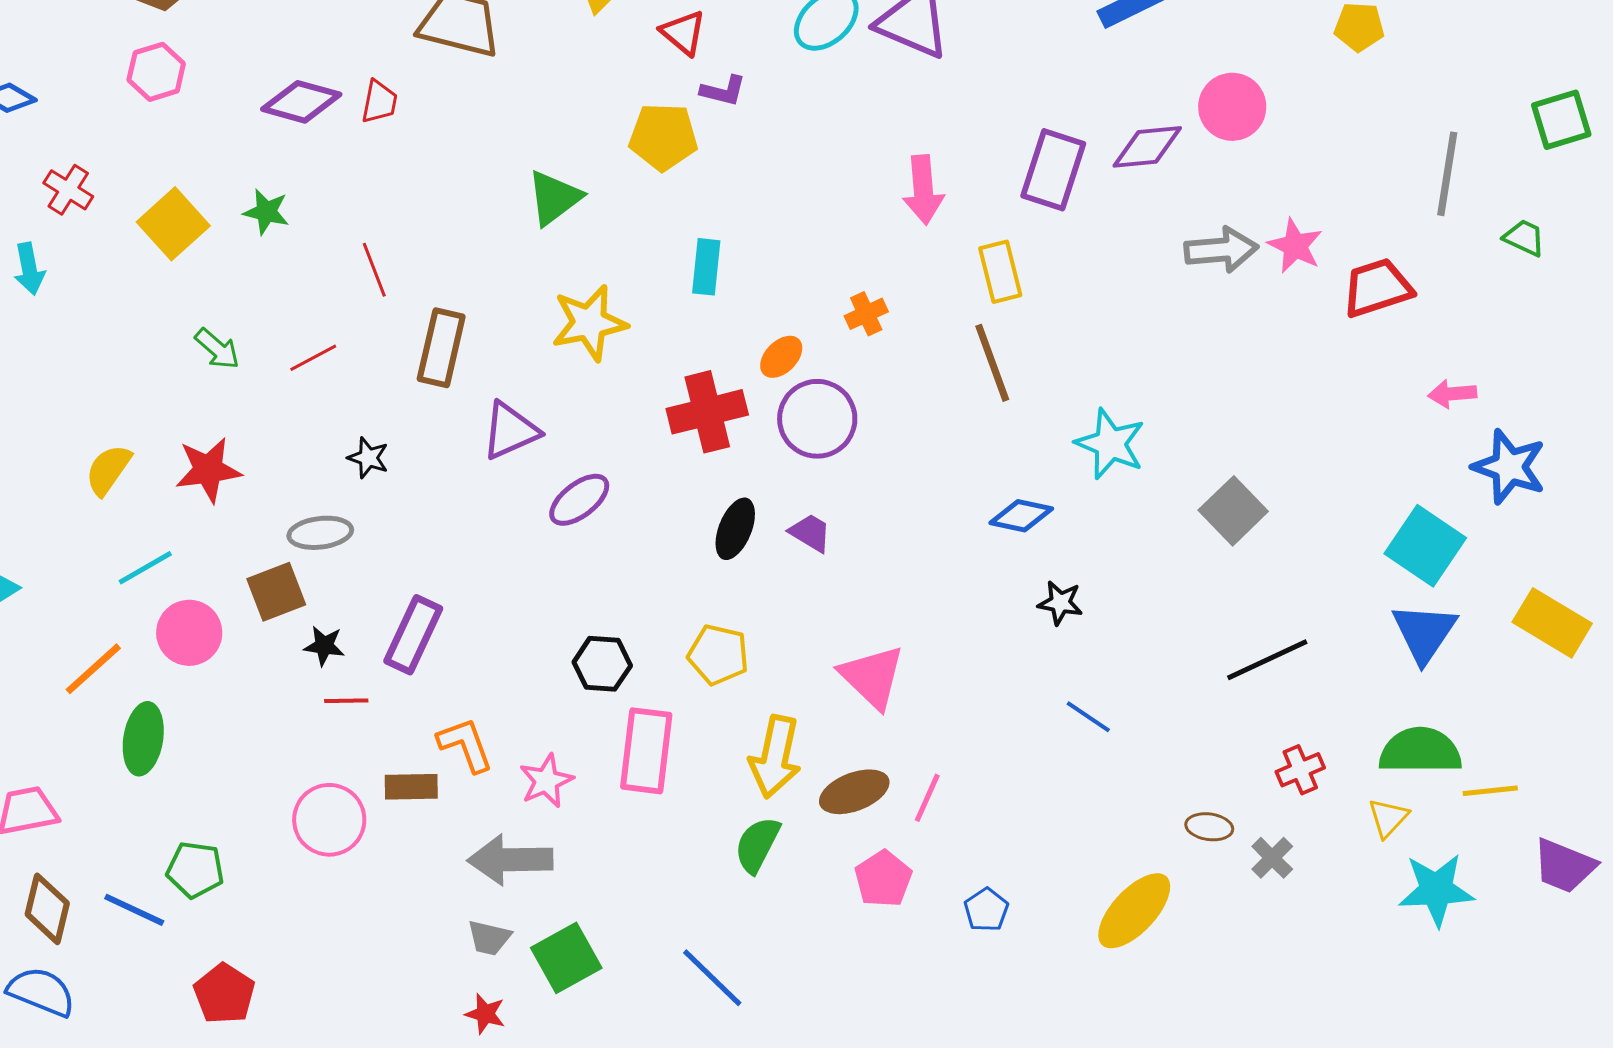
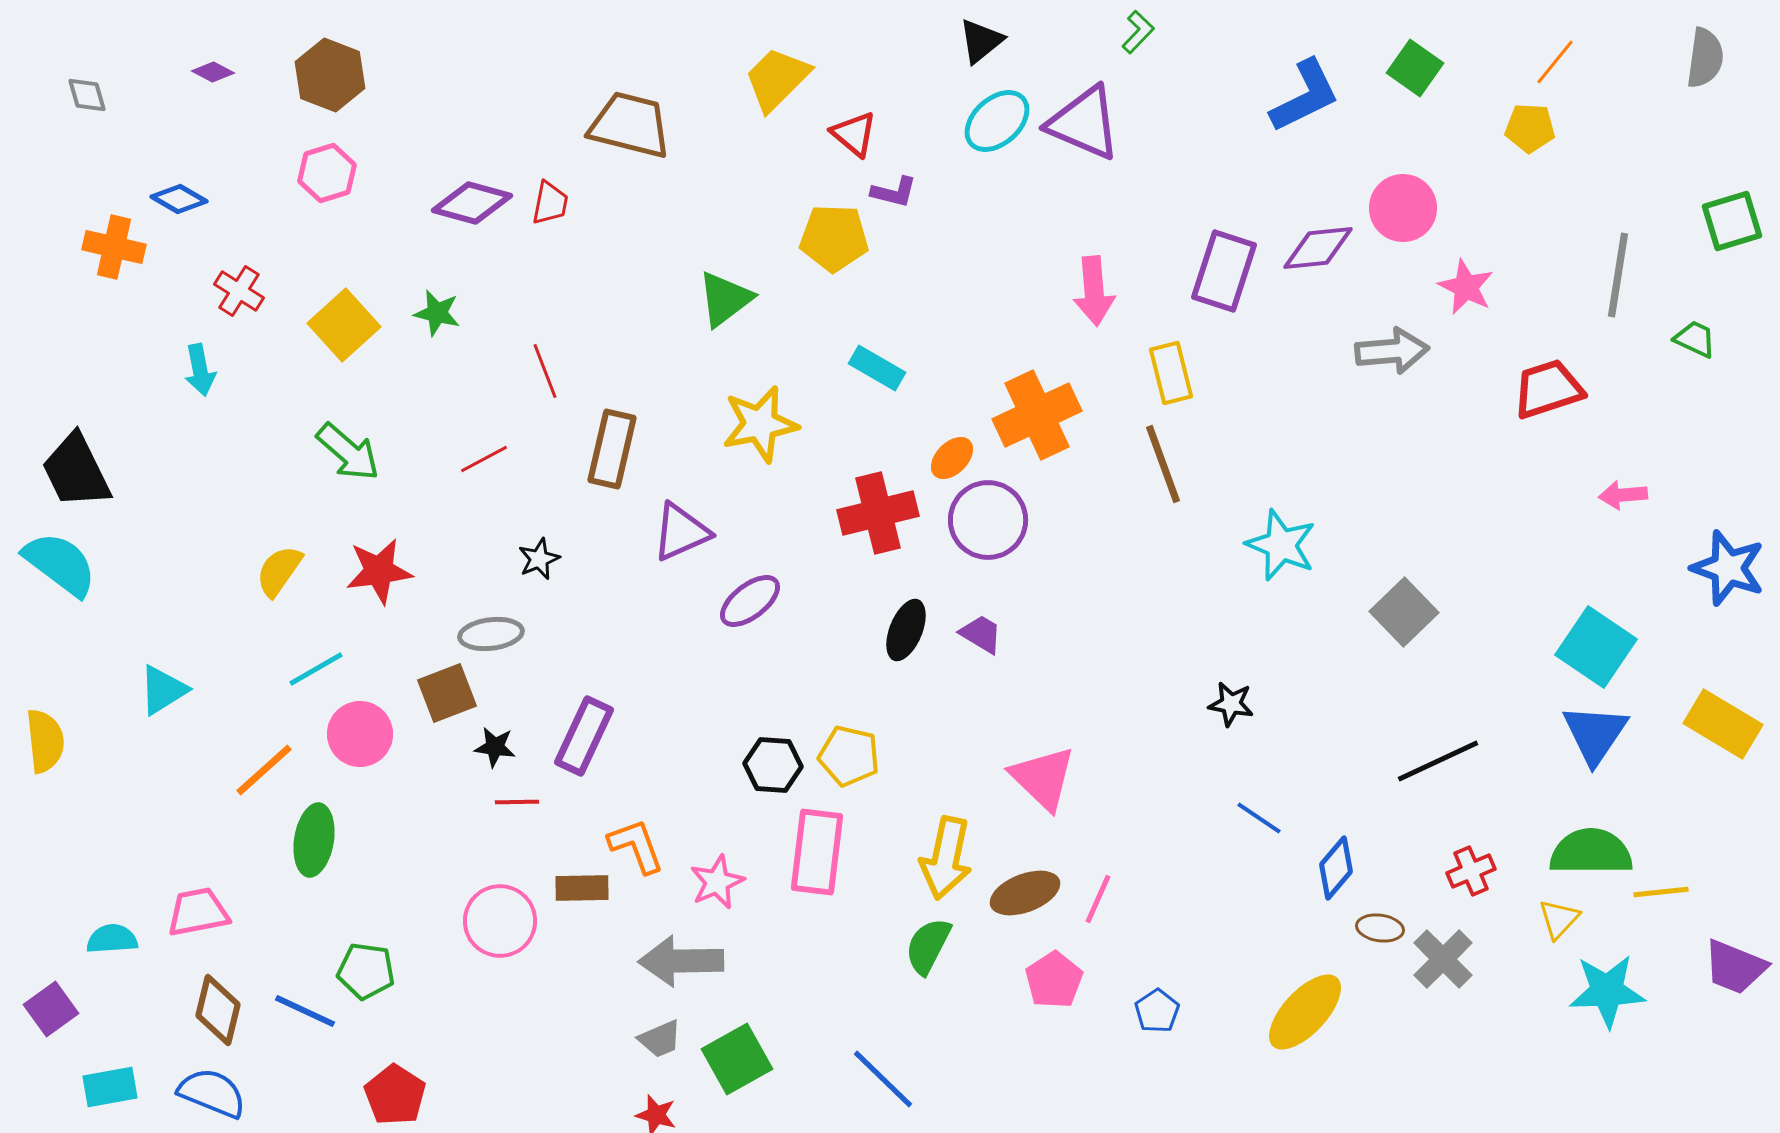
pink star: (1295, 246) -> (1466, 287), moved
cyan rectangle: (706, 267) -> (877, 368), turned -66
orange cross: (866, 314) -> (1037, 415), size x2.0
green arrow: (217, 349) -> (348, 452), moved, size x1.4
black star: (368, 458) -> (539, 559), turned 30
blue star: (1509, 467) -> (1728, 568), moved
blue diamond: (1021, 516) -> (1336, 868), moved, turned -62
yellow pentagon: (718, 655) -> (849, 756), moved
gray cross: (1272, 858) -> (1443, 959), size x1.4
gray trapezoid: (489, 938) -> (660, 1039), turned -36

